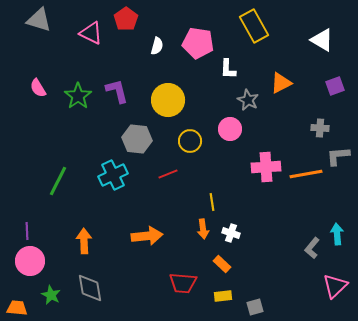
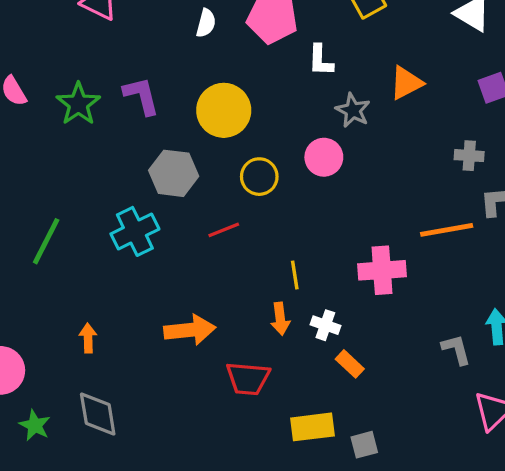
pink cross: (266, 167) -> (382, 270), moved
orange arrow: (84, 241) -> (88, 338), size x0.7
gray L-shape: (312, 248) -> (456, 349), turned 125
orange rectangle: (222, 264) -> (350, 364), moved
red trapezoid: (183, 283) -> (248, 378), moved
yellow rectangle: (223, 296) -> (313, 427), size x1.5

